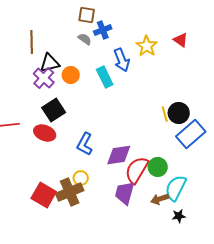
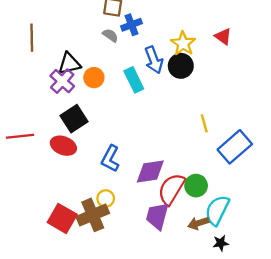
brown line: (32, 42) -> (32, 38), moved
black circle: (179, 113) -> (181, 66), moved

